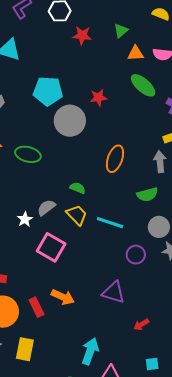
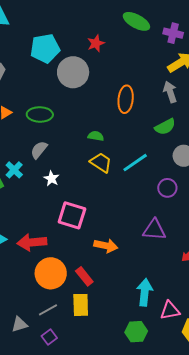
gray semicircle: (46, 208) -> (39, 150), moved
cyan line: (110, 223) -> (135, 163), turned -40
pink square: (51, 247) -> (72, 215), moved
red rectangle: (37, 307) -> (84, 276), moved

